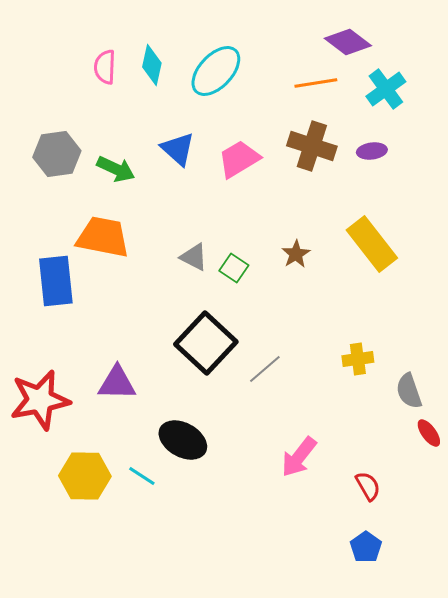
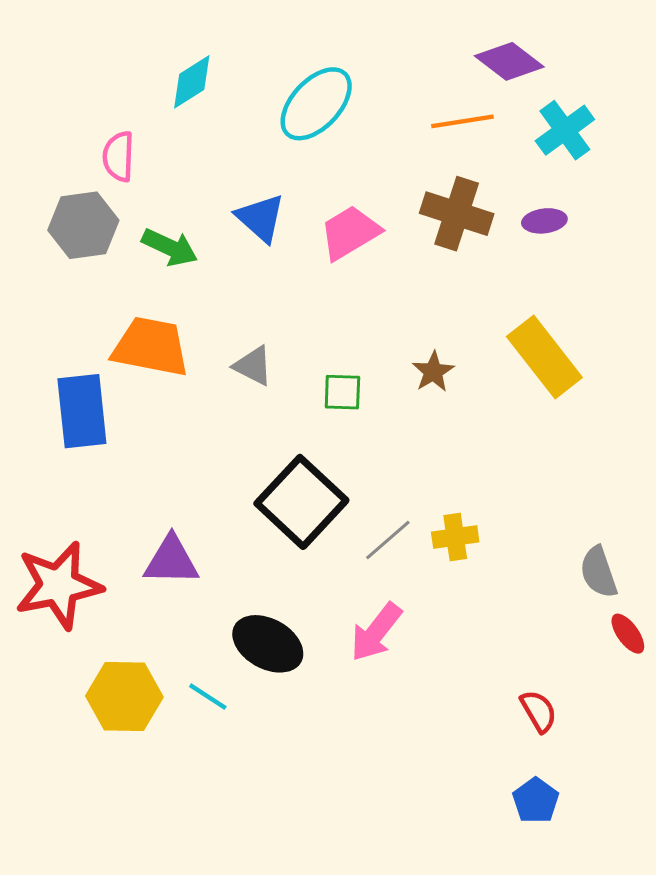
cyan diamond: (152, 65) -> (192, 82), moved, turned 45
pink semicircle: (105, 67) -> (119, 157), moved
gray triangle: (194, 257) -> (253, 366), moved
green square: (234, 268) -> (342, 392), turned -32
yellow cross: (358, 359) -> (455, 537), moved
pink arrow: (299, 457) -> (376, 632), moved

